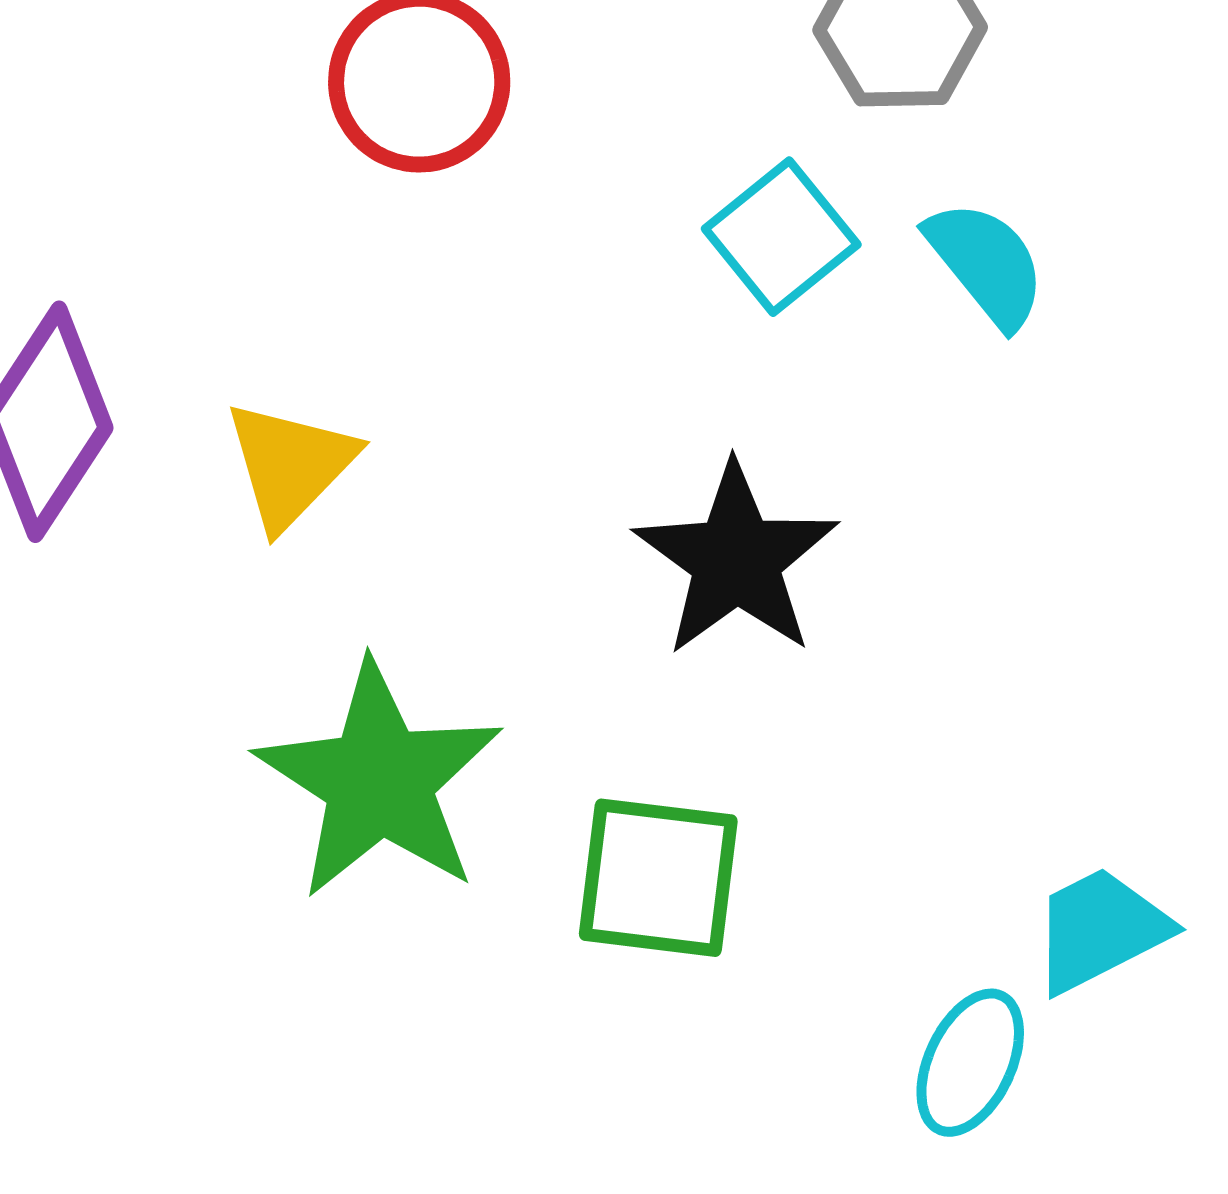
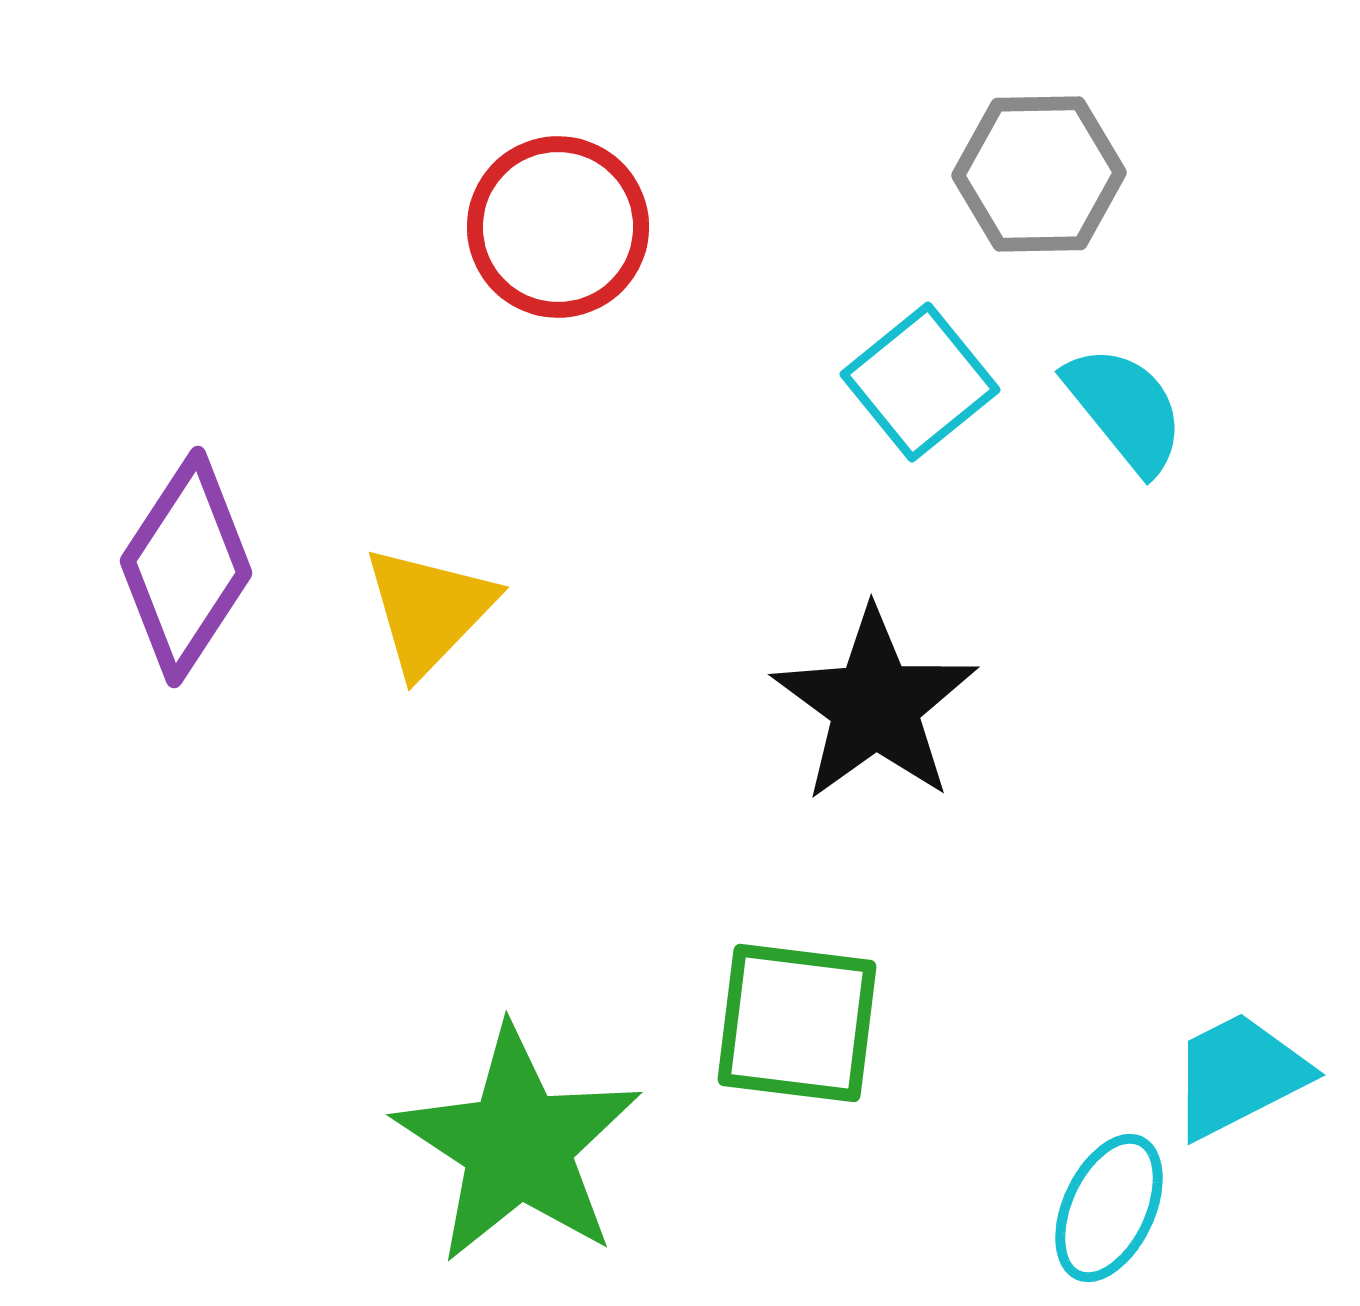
green star: (379, 781) -> (518, 1145), moved

